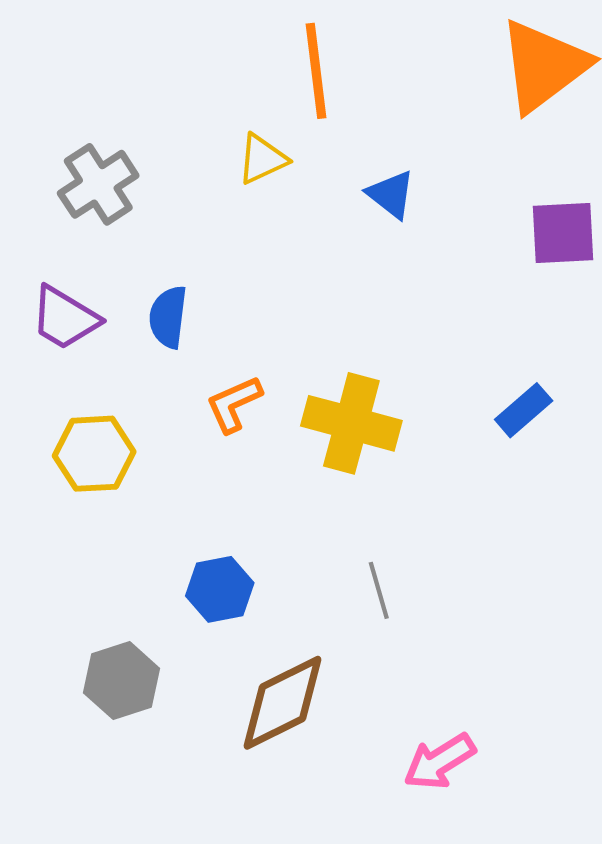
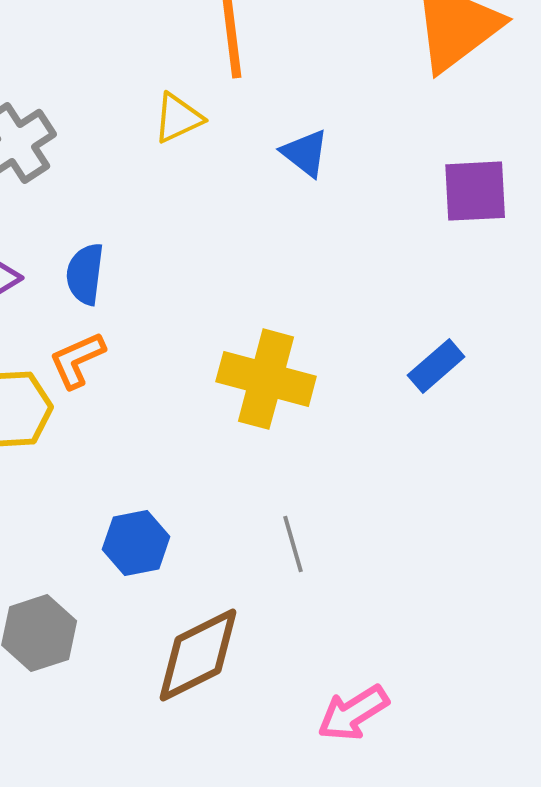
orange L-shape: (234, 404) -> (77, 360), moved

